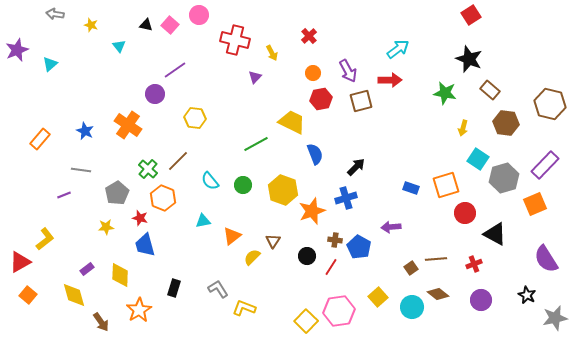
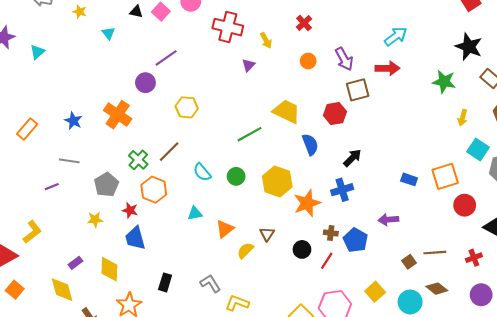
red hexagon: (321, 99) -> (335, 114), moved

